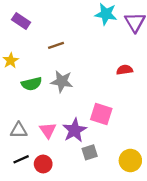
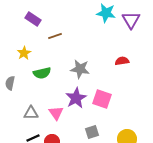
brown line: (56, 45) -> (55, 36), moved
gray star: (62, 81) -> (80, 69), moved
purple star: (75, 130) -> (76, 98), moved

